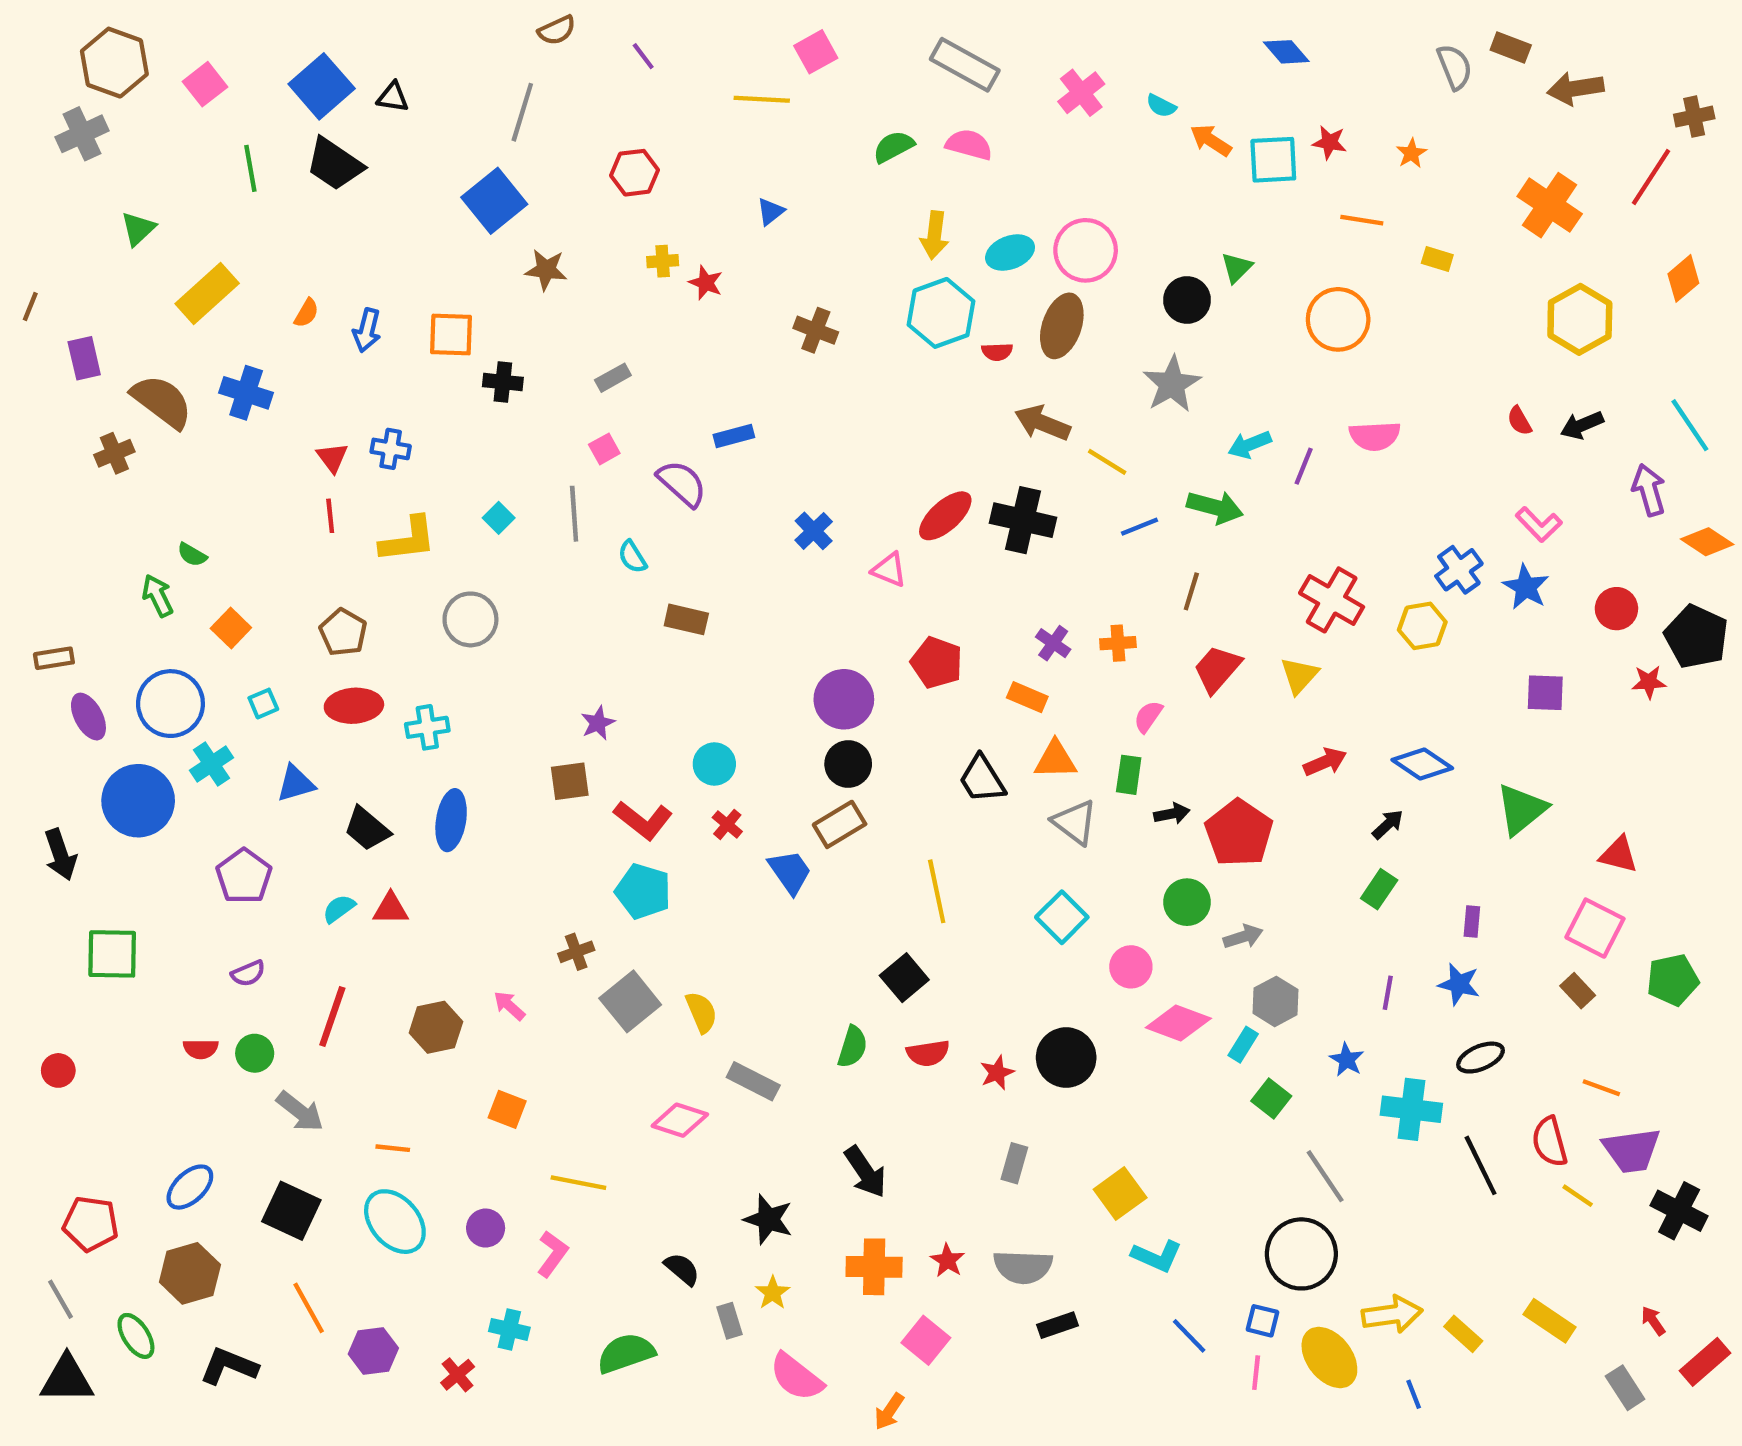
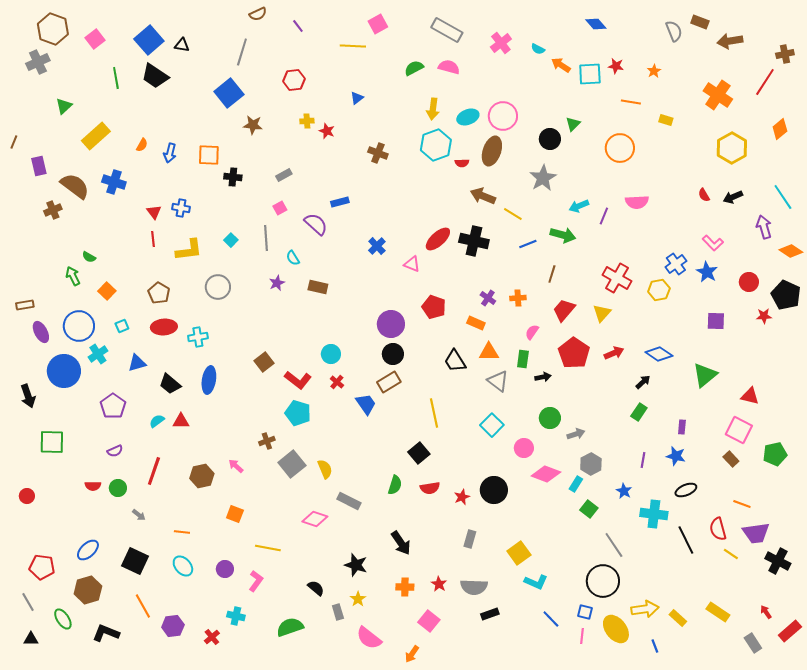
purple star: (598, 723) -> (277, 283), moved
brown square: (570, 781) -> (264, 362), turned -30
red pentagon: (1239, 833) -> (574, 353), moved
gray arrow: (300, 1111) -> (139, 515), size x0.6
cyan ellipse: (395, 1222) -> (183, 566), size x0.7
orange cross: (874, 1267) -> (405, 587), size x0.7
black triangle: (67, 1379) -> (31, 639), size x0.6

